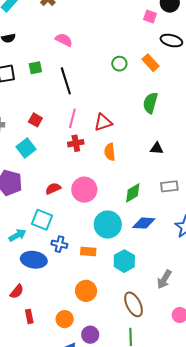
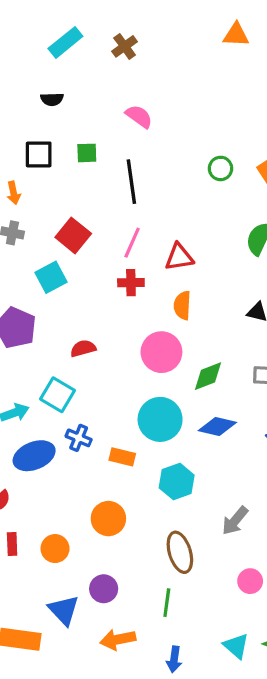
red square: (35, 120) -> (73, 235), size x1.5
pink circle: (84, 190) -> (161, 352), moved
blue ellipse: (34, 260) -> (34, 456), turned -40
orange circle: (65, 319) -> (55, 549), moved

